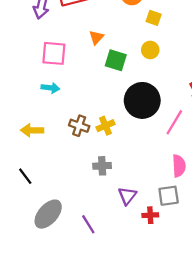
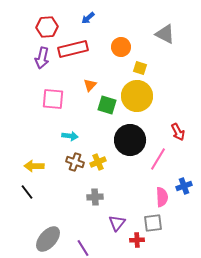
yellow circle: (150, 50) -> (137, 96), size x2.0
cyan arrow: (50, 88) -> (70, 136), moved
black line: (25, 176) -> (27, 192), moved

